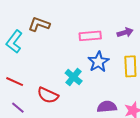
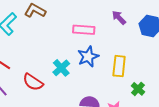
purple arrow: (125, 32) -> (119, 18), moved, turned -126

